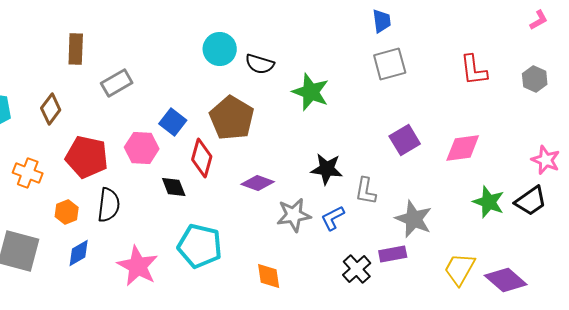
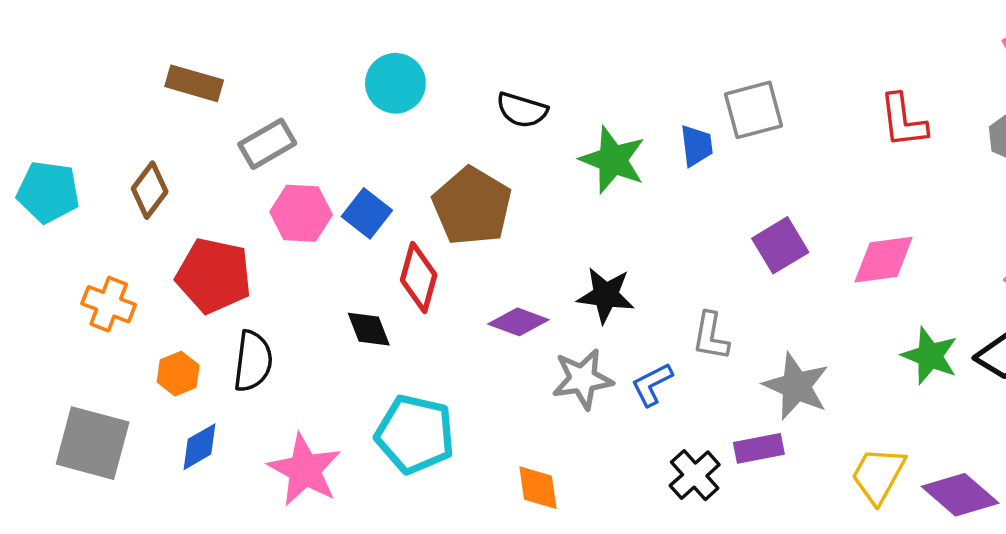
blue trapezoid: (382, 21) -> (696, 146), moved
brown rectangle: (76, 49) -> (194, 83), turned -76
cyan circle: (220, 49) -> (395, 83), moved
pink hexagon: (142, 148) -> (301, 213), moved
black star: (327, 169) -> (606, 295), moved

